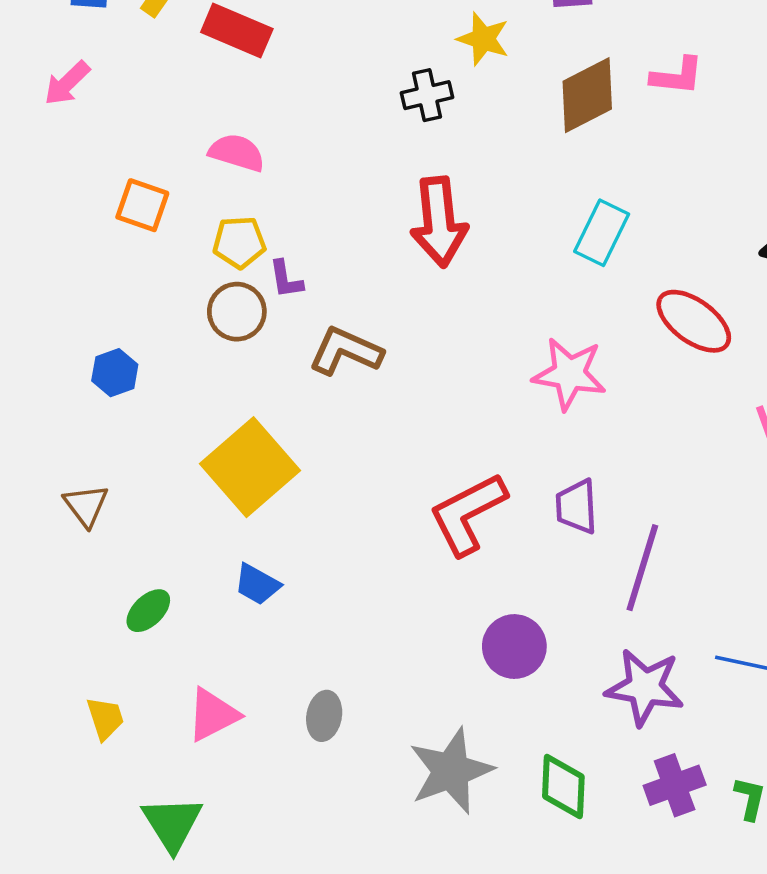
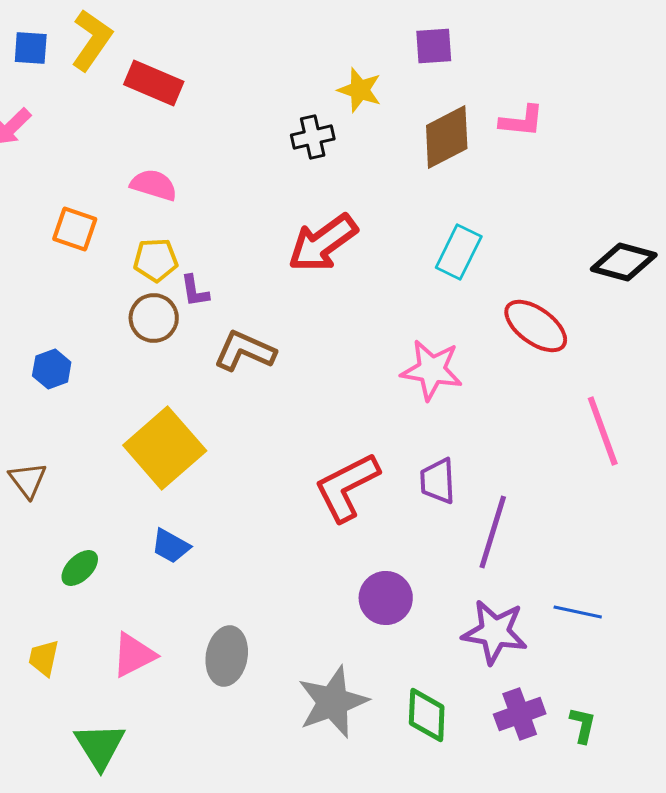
red arrow: (439, 222) -> (323, 243), turned 60
gray ellipse: (324, 716) -> (227, 656), size x1.4
yellow trapezoid: (105, 718) -> (44, 658), turned -150

